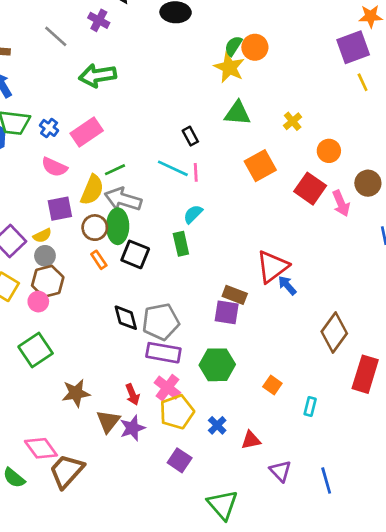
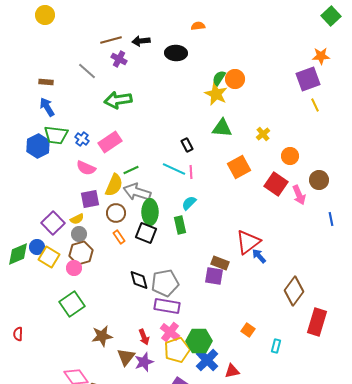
green ellipse: (118, 226) -> (150, 212), moved
green hexagon: (217, 365) -> (199, 341), moved
blue cross: (217, 425) -> (207, 360), size x1.6

